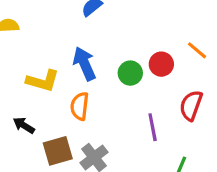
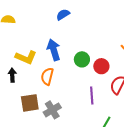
red circle: (161, 64) -> (101, 66), moved
black arrow: (24, 125) -> (12, 75), moved, turned 48

